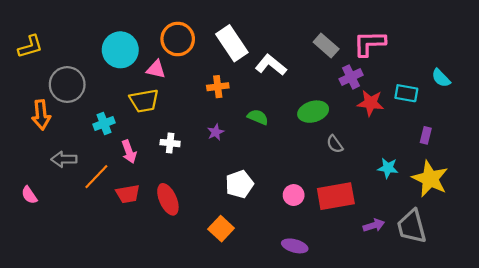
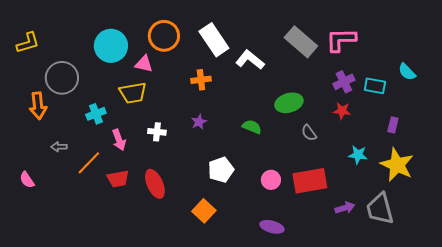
gray rectangle: (326, 46) -> (301, 42), size x1.4
purple cross: (351, 77) -> (344, 82), moved
red star: (371, 103) -> (342, 111), moved, size x0.7
green semicircle: (258, 117) -> (252, 127), moved
gray arrow: (64, 159) -> (59, 147), size x0.7

